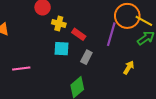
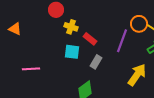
orange circle: (127, 16) -> (139, 24), size x0.7
yellow arrow: (129, 67) -> (137, 75), size x1.6

